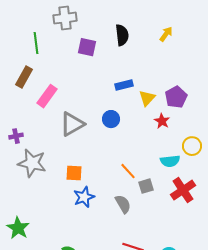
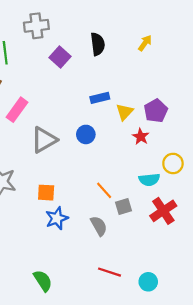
purple square: (87, 47) -> (60, 57), turned 30

